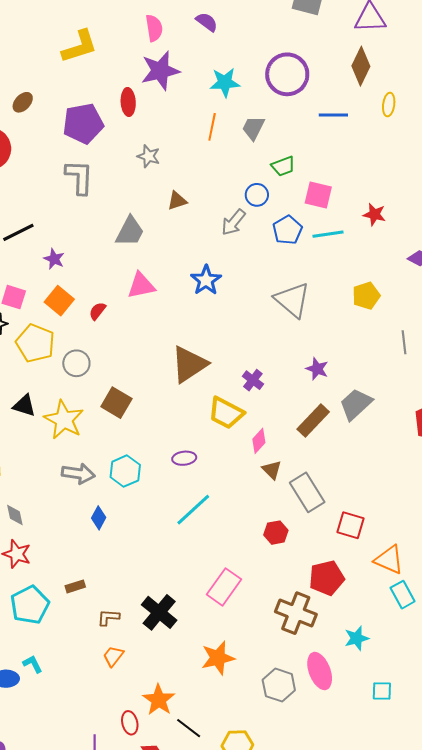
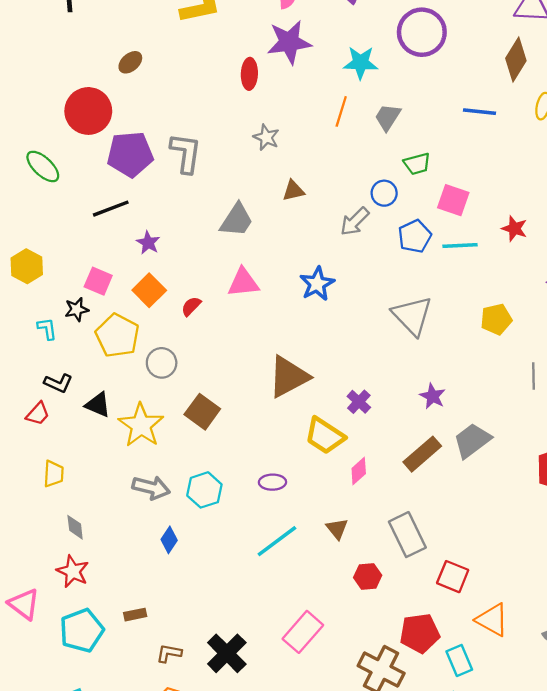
purple circle: (287, 74) -> (422, 32), moved
purple pentagon: (83, 123) -> (130, 154), moved
brown triangle: (272, 470) -> (337, 529), moved
cyan rectangle: (403, 595) -> (459, 661), moved

